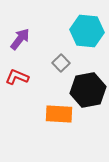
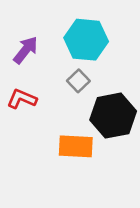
cyan hexagon: (87, 31) -> (86, 40), moved

